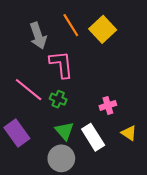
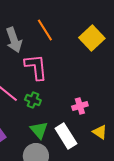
yellow square: (103, 29) -> (92, 38), moved

